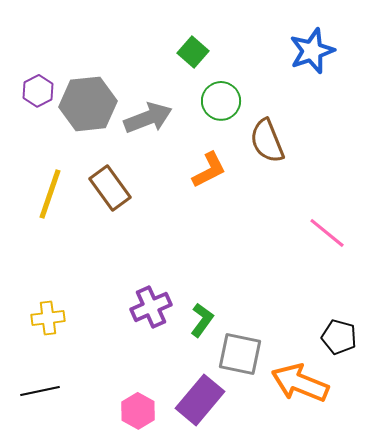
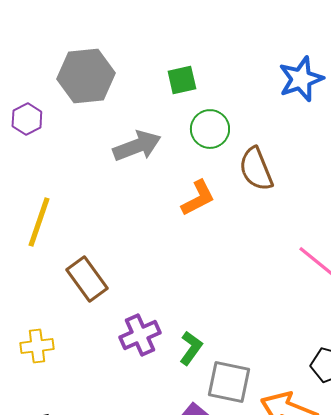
green square: (193, 52) -> (182, 80), turned 36
gray hexagon: (88, 104) -> (86, 76), moved
brown rectangle: (110, 188) -> (87, 279), moved

